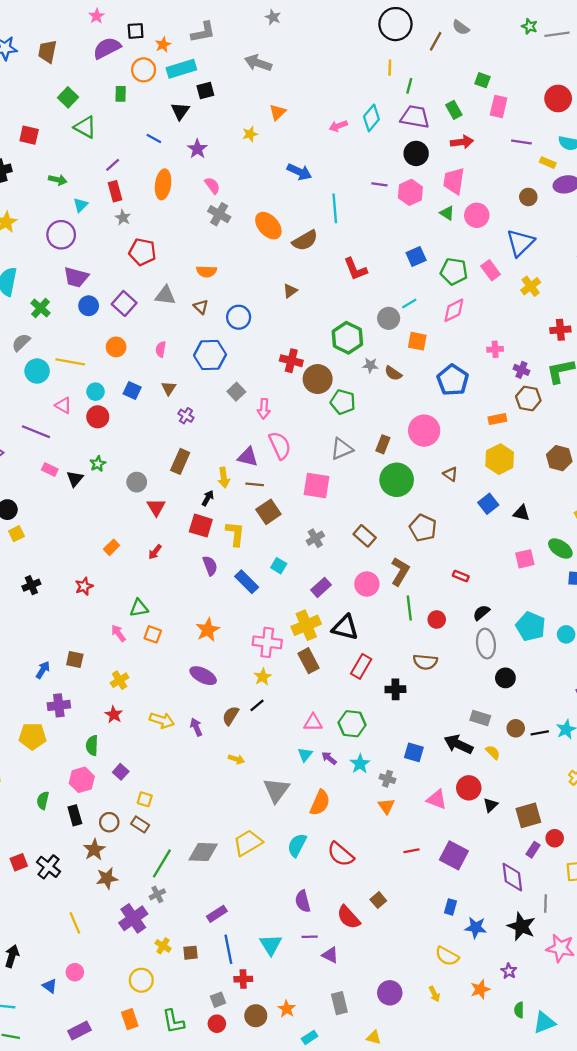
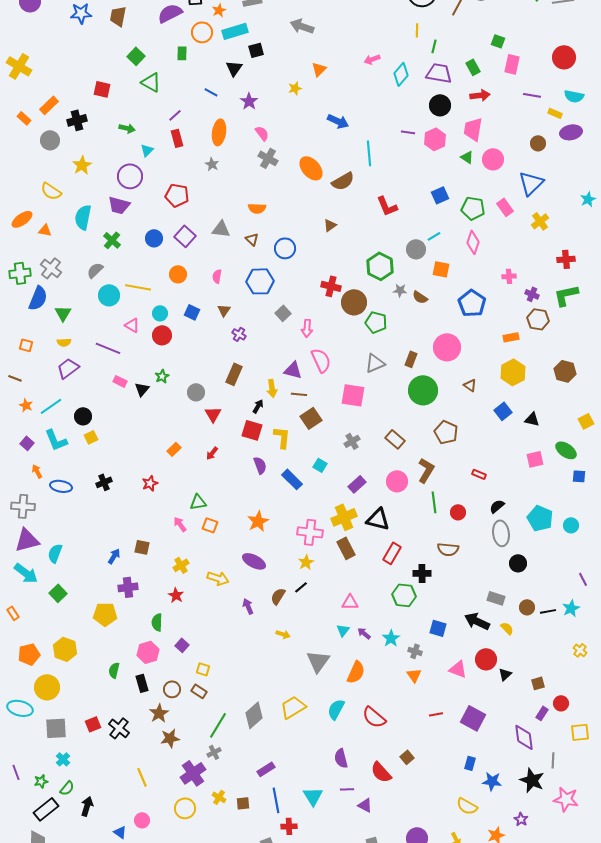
pink arrow: (338, 126) -> (372, 59), moved
gray star: (123, 218) -> (212, 164), moved
red pentagon: (142, 252) -> (177, 195), moved
purple trapezoid: (76, 277) -> (119, 205), moved
pink diamond: (454, 310) -> (473, 242), turned -45
yellow arrow: (162, 720) -> (218, 578), moved
green hexagon: (352, 724) -> (404, 595), moved
brown square: (528, 815) -> (538, 683), size x0.6
gray diamond: (203, 852) -> (254, 715), turned -44
yellow circle: (141, 980) -> (185, 808), moved

